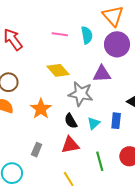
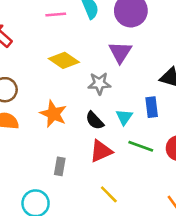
purple triangle: (102, 74) -> (120, 52), turned -42
gray star: (81, 94) -> (99, 83), size x0.7
green line: (100, 161) -> (141, 146), moved, turned -42

